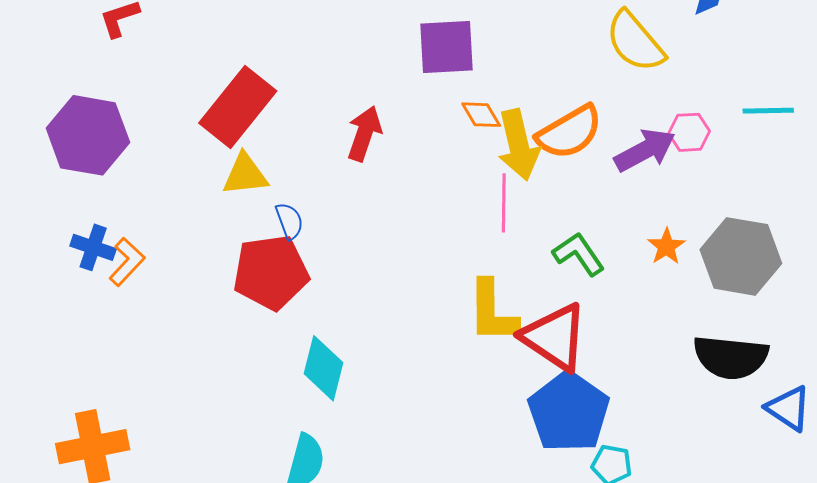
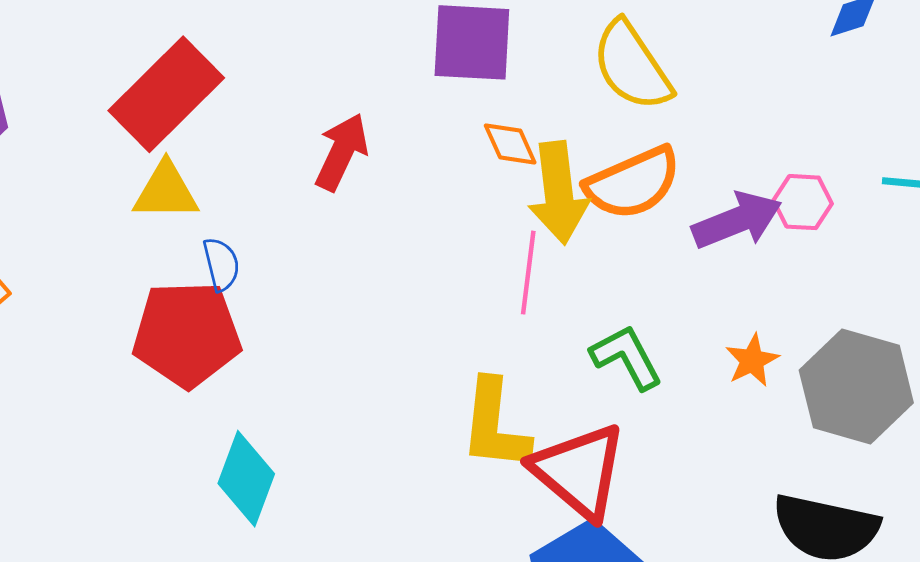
yellow semicircle: (635, 42) -> (632, 66), moved

